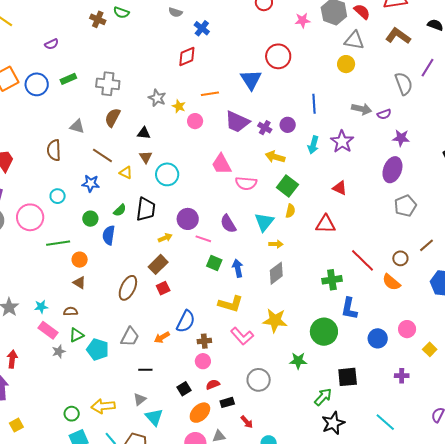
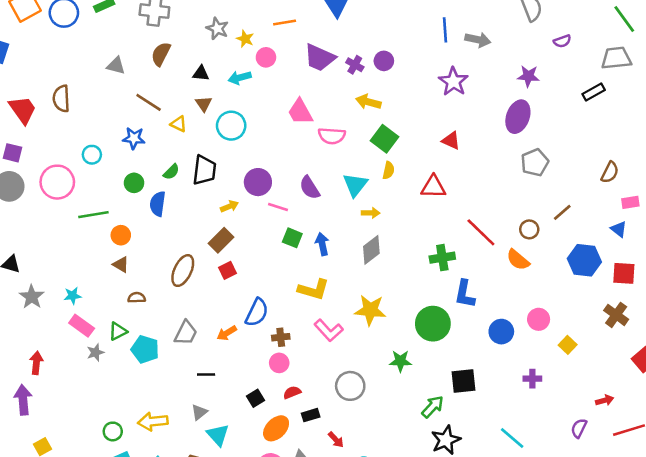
blue line: (314, 104) -> (445, 30), moved
purple semicircle: (384, 114) -> (562, 41), moved
cyan arrow: (313, 145) -> (240, 78), moved, turned 60
brown semicircle: (54, 150) -> (61, 99), moved
brown semicircle: (71, 311) -> (137, 298), moved

